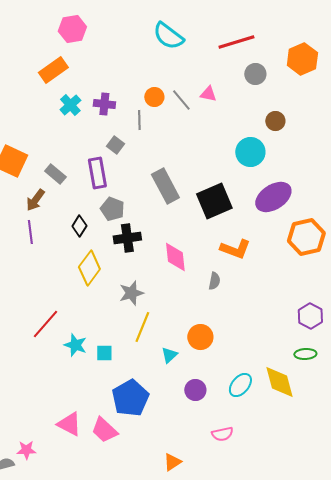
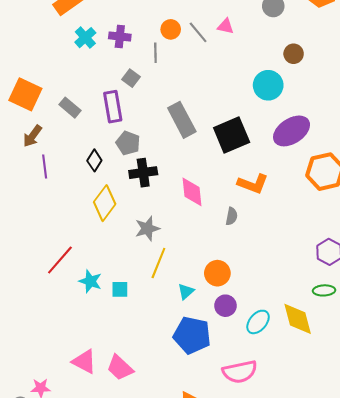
brown arrow: (35, 200) -> (33, 136), moved
purple circle: (195, 390) -> (226, 306), moved
blue pentagon: (130, 398) -> (192, 335), moved, turned -30
pink semicircle: (222, 434) -> (240, 372), size x1.6

